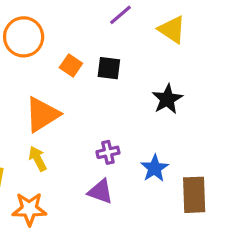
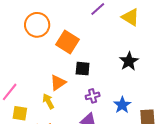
orange square: (71, 66) -> (68, 42), size x1.6
black square: (109, 68) -> (83, 69), moved
orange triangle: (42, 114) -> (58, 83), moved, size x0.7

